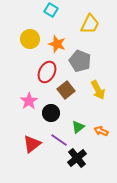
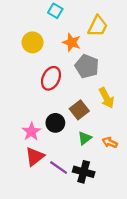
orange star: (57, 44) -> (72, 42), moved
brown square: (66, 90) -> (79, 110), moved
pink star: (29, 101) -> (31, 132), moved
purple line: (59, 140) -> (59, 168), moved
black cross: (77, 158) -> (84, 172), turned -36

